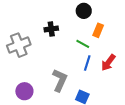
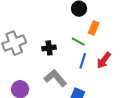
black cross: (51, 29) -> (49, 48), moved
gray L-shape: (60, 80) -> (55, 78), turned -65

